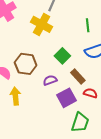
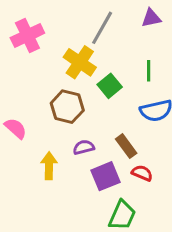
green square: (62, 56) -> (110, 86), moved
brown hexagon: (26, 64) -> (67, 107), moved
yellow arrow: (15, 96) -> (49, 166), moved

